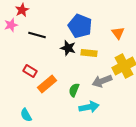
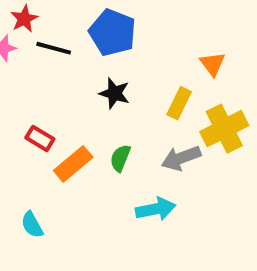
blue pentagon: (80, 26) -> (112, 33), moved
black line: (37, 35) -> (54, 48), moved
yellow rectangle: (89, 53) -> (179, 103), moved, turned -70
green semicircle: (74, 90) -> (120, 158), moved

